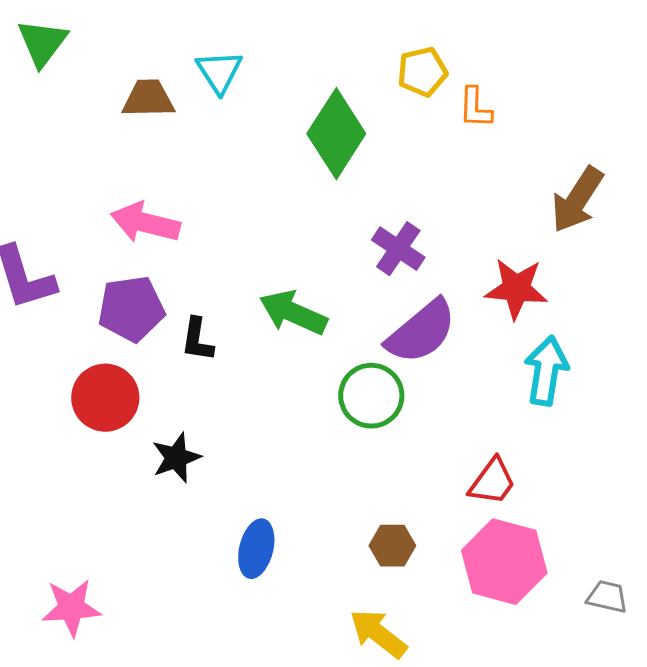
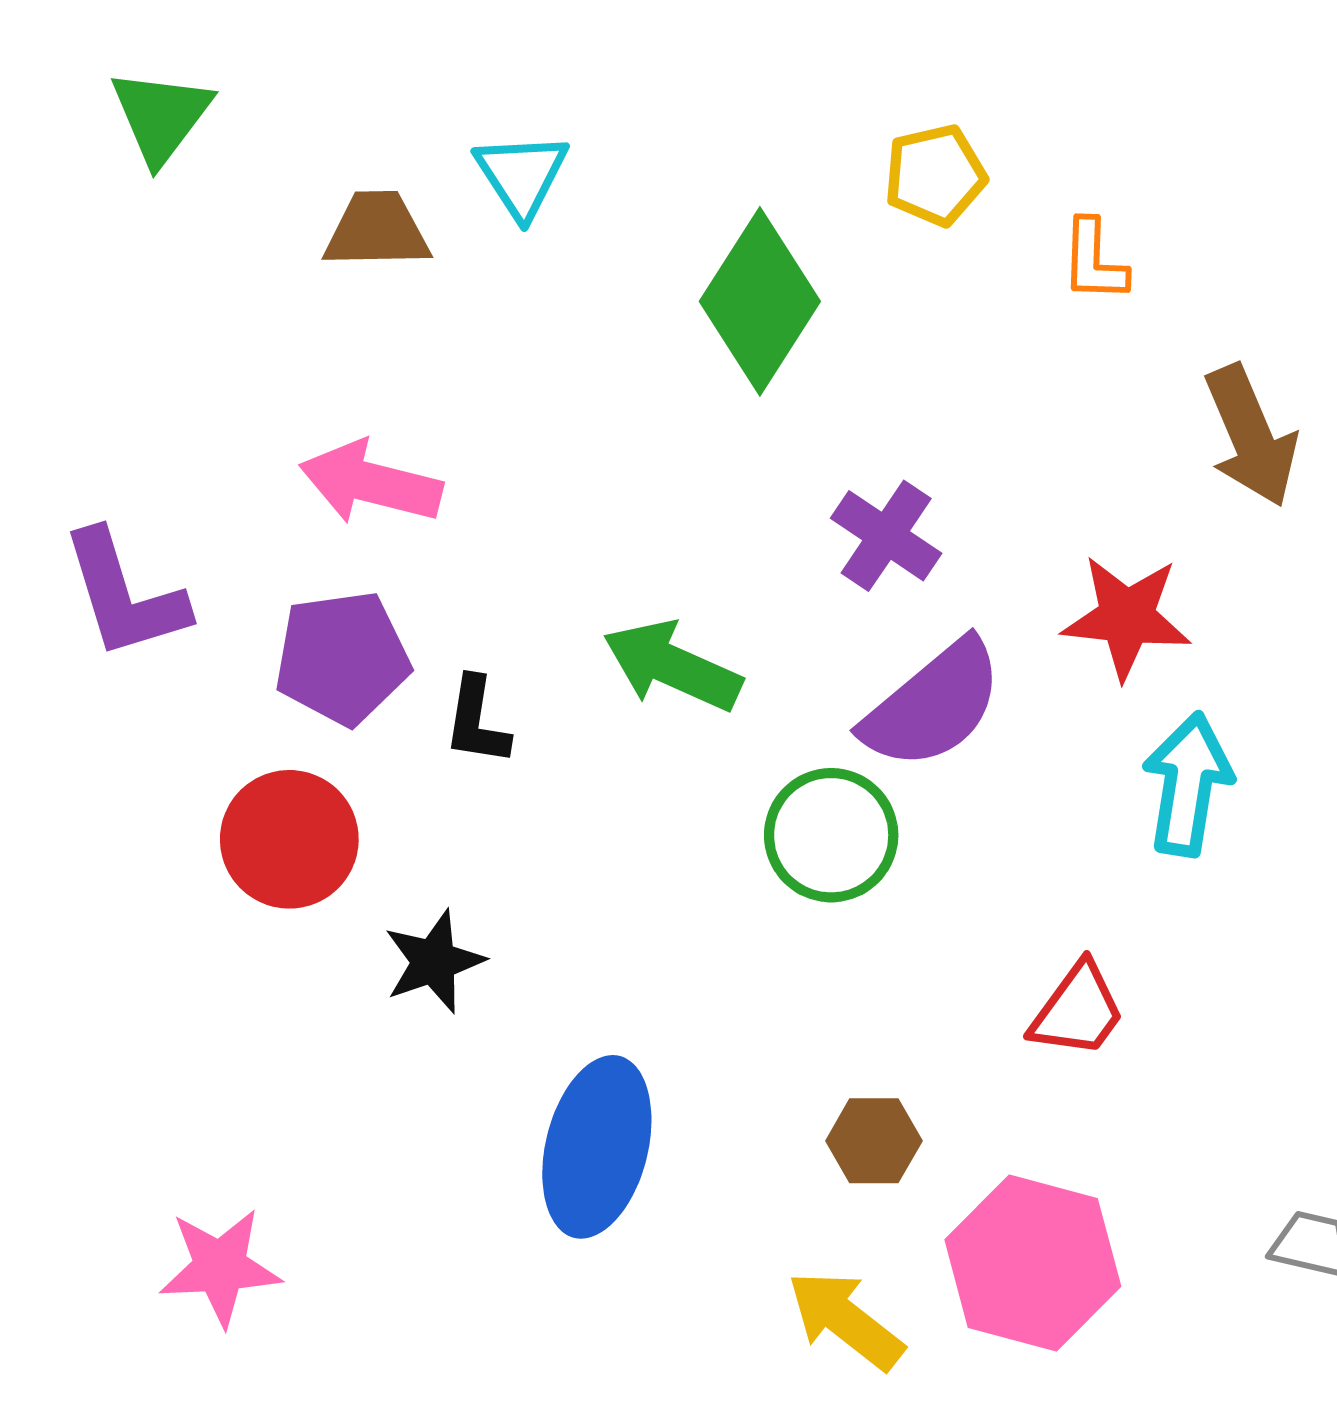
orange L-shape: (475, 108) -> (1094, 261), moved
brown arrow: (577, 200) -> (1251, 436), turned -56
blue ellipse: (256, 549) -> (597, 1147), size x1.5
pink hexagon: (504, 562) -> (1033, 1263), moved

